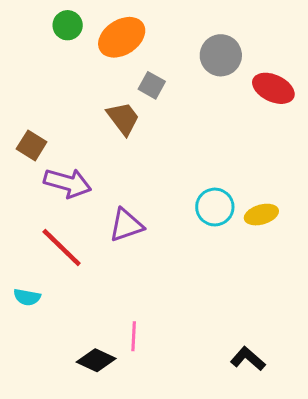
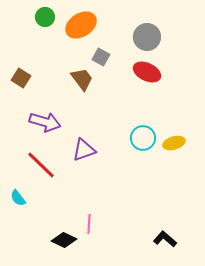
red ellipse: (273, 88) -> (147, 72), moved
brown square: (32, 145) -> (21, 78), moved
cyan semicircle: (27, 297) -> (18, 198), turned 42

